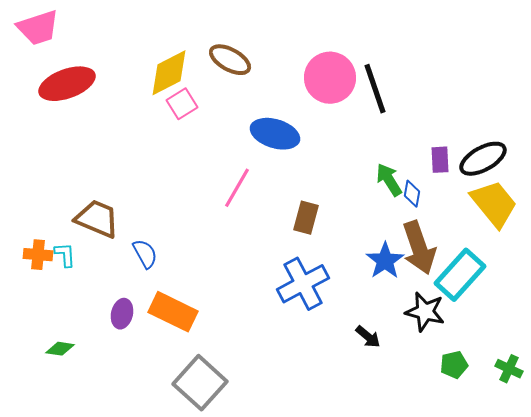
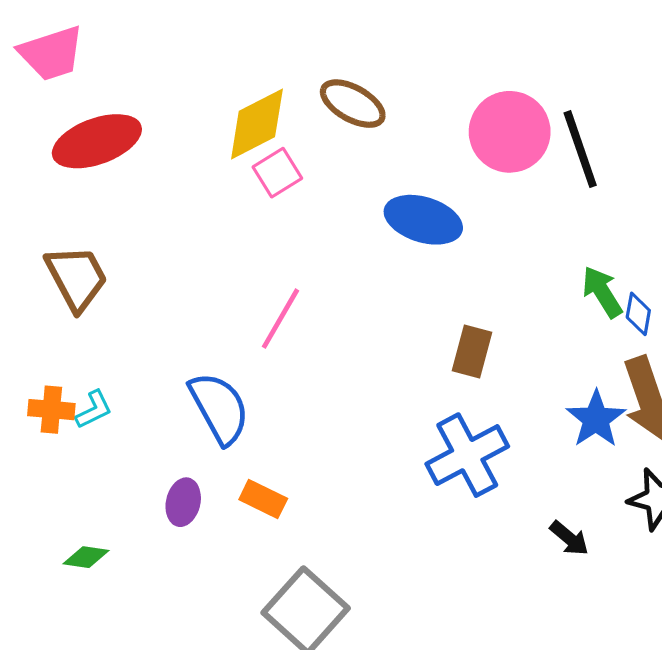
pink line: (237, 188) -> (280, 319), moved
brown trapezoid: (97, 219) -> (76, 278), moved, turned 39
blue semicircle: (145, 254) -> (219, 408), size x1.6
cyan L-shape: (65, 255) -> (94, 410), turned 68
orange rectangle: (173, 312) -> (263, 499), size x0.6

